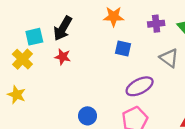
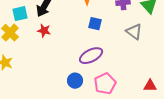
purple ellipse: (140, 86) -> (91, 56), moved
blue circle: (88, 116) -> (75, 81), moved

